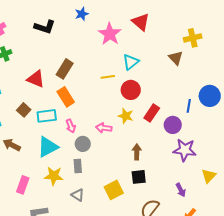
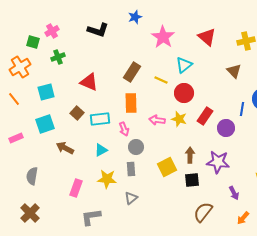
red triangle: (141, 22) -> (207, 37), moved
brown triangle: (176, 58) -> (234, 71), moved
brown rectangle: (65, 69) -> (132, 72), moved
yellow line: (108, 77) -> (161, 80), turned 32
orange rectangle: (66, 97) -> (131, 103), moved, turned 30
pink arrow: (104, 128) -> (157, 120), moved
cyan triangle: (48, 147) -> (101, 150), size x0.6
purple star: (185, 150) -> (218, 162), moved
yellow square: (114, 190) -> (167, 167), moved
gray triangle: (78, 195) -> (131, 198), turned 48

